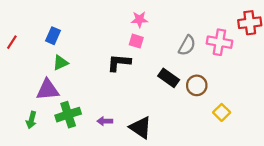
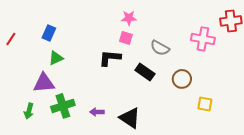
gray semicircle: (187, 45) -> (160, 48), moved, turned 90
black rectangle: (169, 78) -> (145, 72), moved
yellow square: (222, 112) -> (205, 104), turned -35

